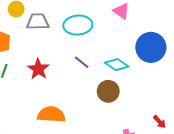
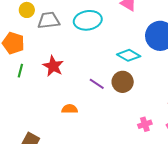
purple line: (82, 62) -> (97, 84), moved
orange semicircle: (51, 115) -> (70, 109), size x0.6

